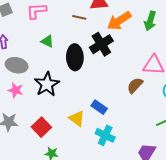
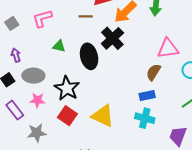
blue rectangle: (99, 107) -> (147, 95), moved, turned -35
yellow triangle: (77, 118) -> (103, 116), size x1.4
red square: (41, 127) -> (67, 116), moved
cyan cross: (105, 135) -> (145, 118), moved

